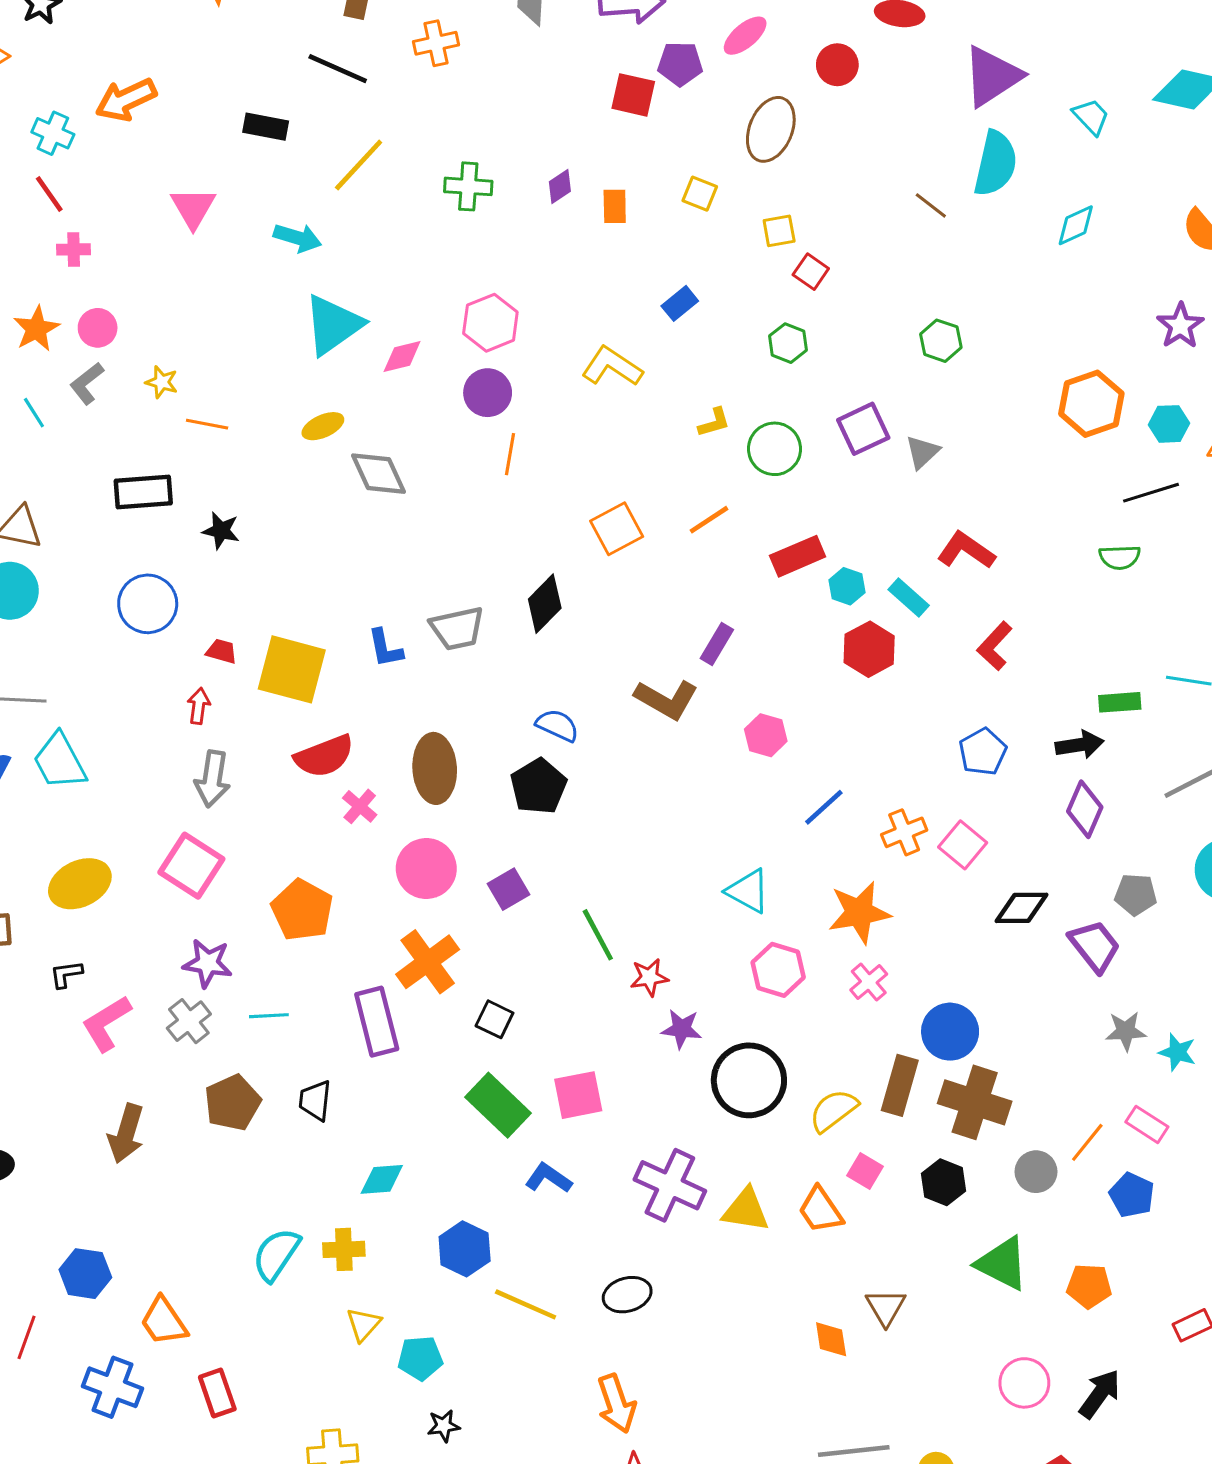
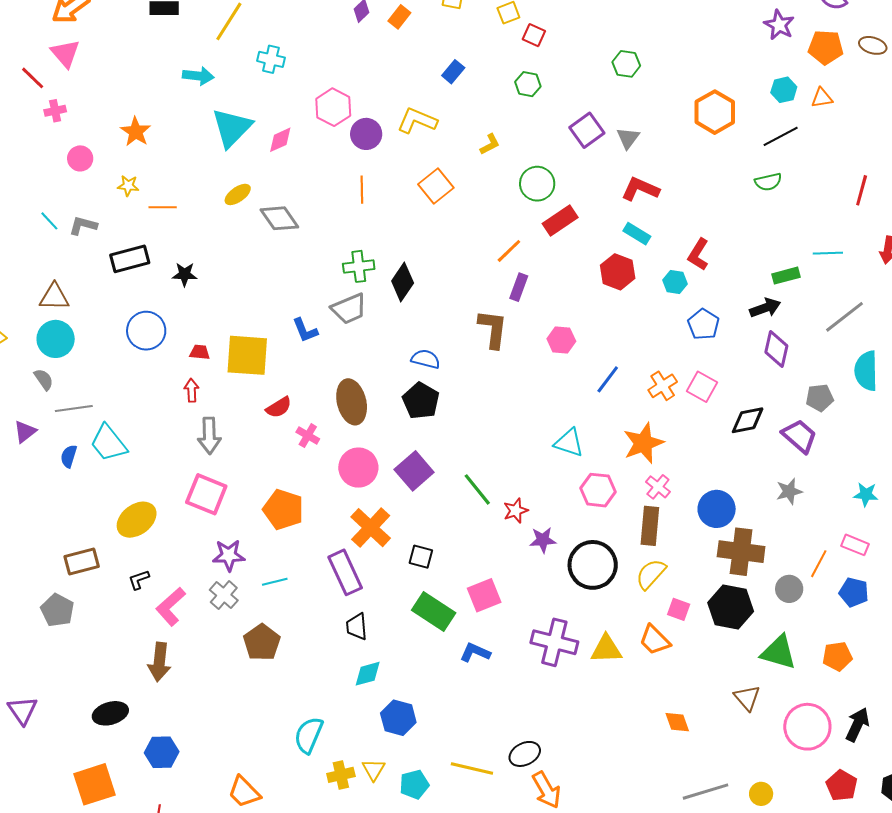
cyan cross: (53, 133) -> (271, 59), moved
green cross: (468, 186) -> (359, 266), moved
orange rectangle: (615, 206) -> (399, 17), turned 50
pink triangle: (193, 208) -> (65, 53), moved
orange star: (36, 329) -> (136, 132), moved
gray L-shape: (87, 383) -> (83, 226), moved, turned 64
purple circle: (488, 393) -> (366, 134), moved
orange hexagon: (1091, 404) -> (715, 112), moved
green circle: (775, 449) -> (537, 184), moved
orange line: (709, 520) -> (509, 251), moved
orange square: (617, 529) -> (436, 186), moved
red L-shape: (966, 550) -> (640, 189), moved
cyan hexagon: (847, 586) -> (675, 282), moved
brown L-shape: (666, 699) -> (493, 329), turned -102
red semicircle: (324, 756) -> (279, 407), size x0.7
purple square: (508, 889) -> (414, 471), size x1.4
gray star: (1126, 1031) -> (789, 491), moved
brown rectangle: (900, 1085) -> (650, 526), moved
black trapezoid: (315, 1100) -> (357, 627), moved
brown arrow: (126, 1133) -> (159, 662), moved
black hexagon: (944, 1182) -> (731, 607), size x1.5
yellow cross: (344, 1249) -> (341, 775), moved
blue hexagon: (465, 1249) -> (398, 718), moved
blue hexagon: (85, 1274) -> (162, 752), moved
black ellipse: (627, 1295) -> (525, 754), moved
yellow line: (526, 1304) -> (472, 768), moved
brown triangle: (886, 1307) -> (747, 698), moved
pink circle: (1024, 1383) -> (807, 727), size x1.4

